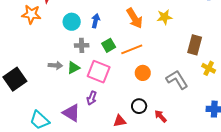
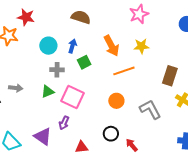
green square: (109, 45) -> (84, 62), moved
orange line: (132, 49) -> (124, 71), moved
gray arrow: (55, 65) -> (16, 88), moved
red triangle: (120, 121) -> (82, 147), moved

